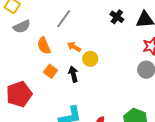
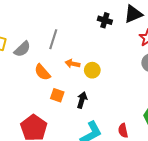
gray semicircle: (22, 27) -> (22, 49), moved
black arrow: (73, 74) -> (82, 100), moved, turned 49

